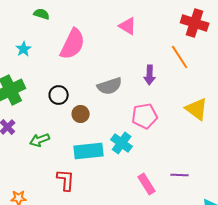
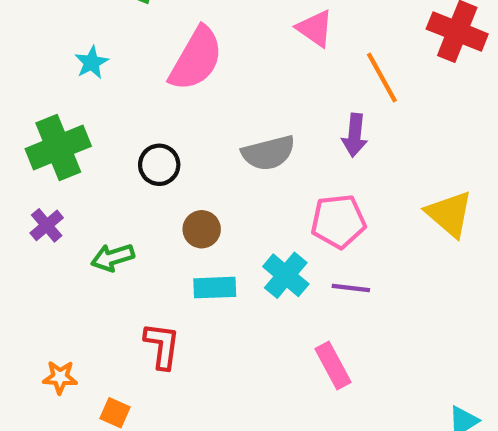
orange line: (180, 57) -> (382, 77), moved
brown circle: (81, 114) -> (202, 229), moved
cyan rectangle: (89, 151) -> (215, 288), size x0.7
purple line: (180, 175) -> (351, 288), moved

